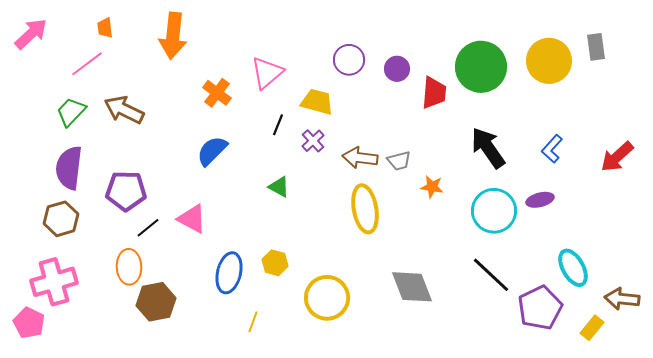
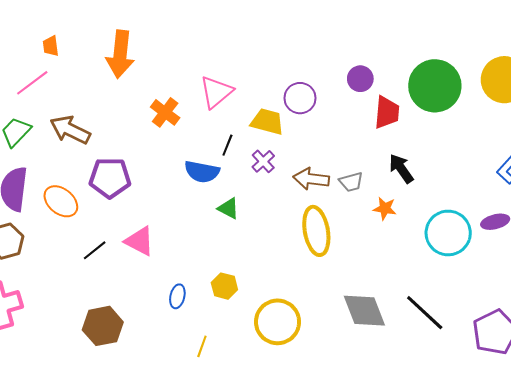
purple circle: (349, 60) -> (300, 98), moved
purple circle: (397, 69) -> (360, 79), moved
black arrow: (488, 148) -> (401, 169), moved, size x0.7
blue semicircle: (212, 151) -> (202, 172), moved, turned -124
purple pentagon: (126, 191) -> (110, 178), moved
orange ellipse: (129, 267) -> (61, 201), moved, turned -48
blue ellipse: (229, 273) -> (177, 296), size x0.6
black line: (491, 275) -> (425, 313), moved

